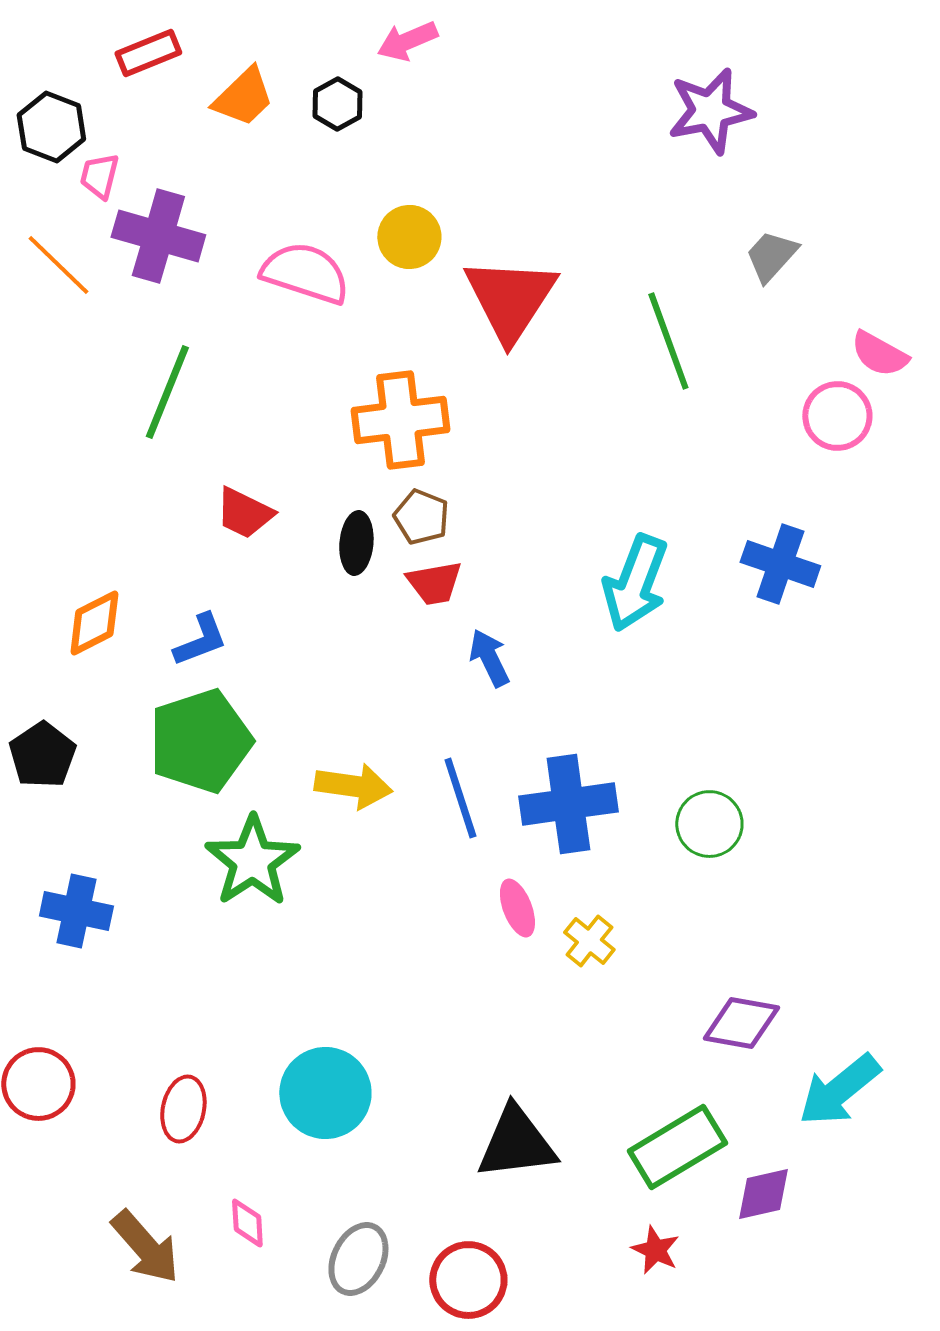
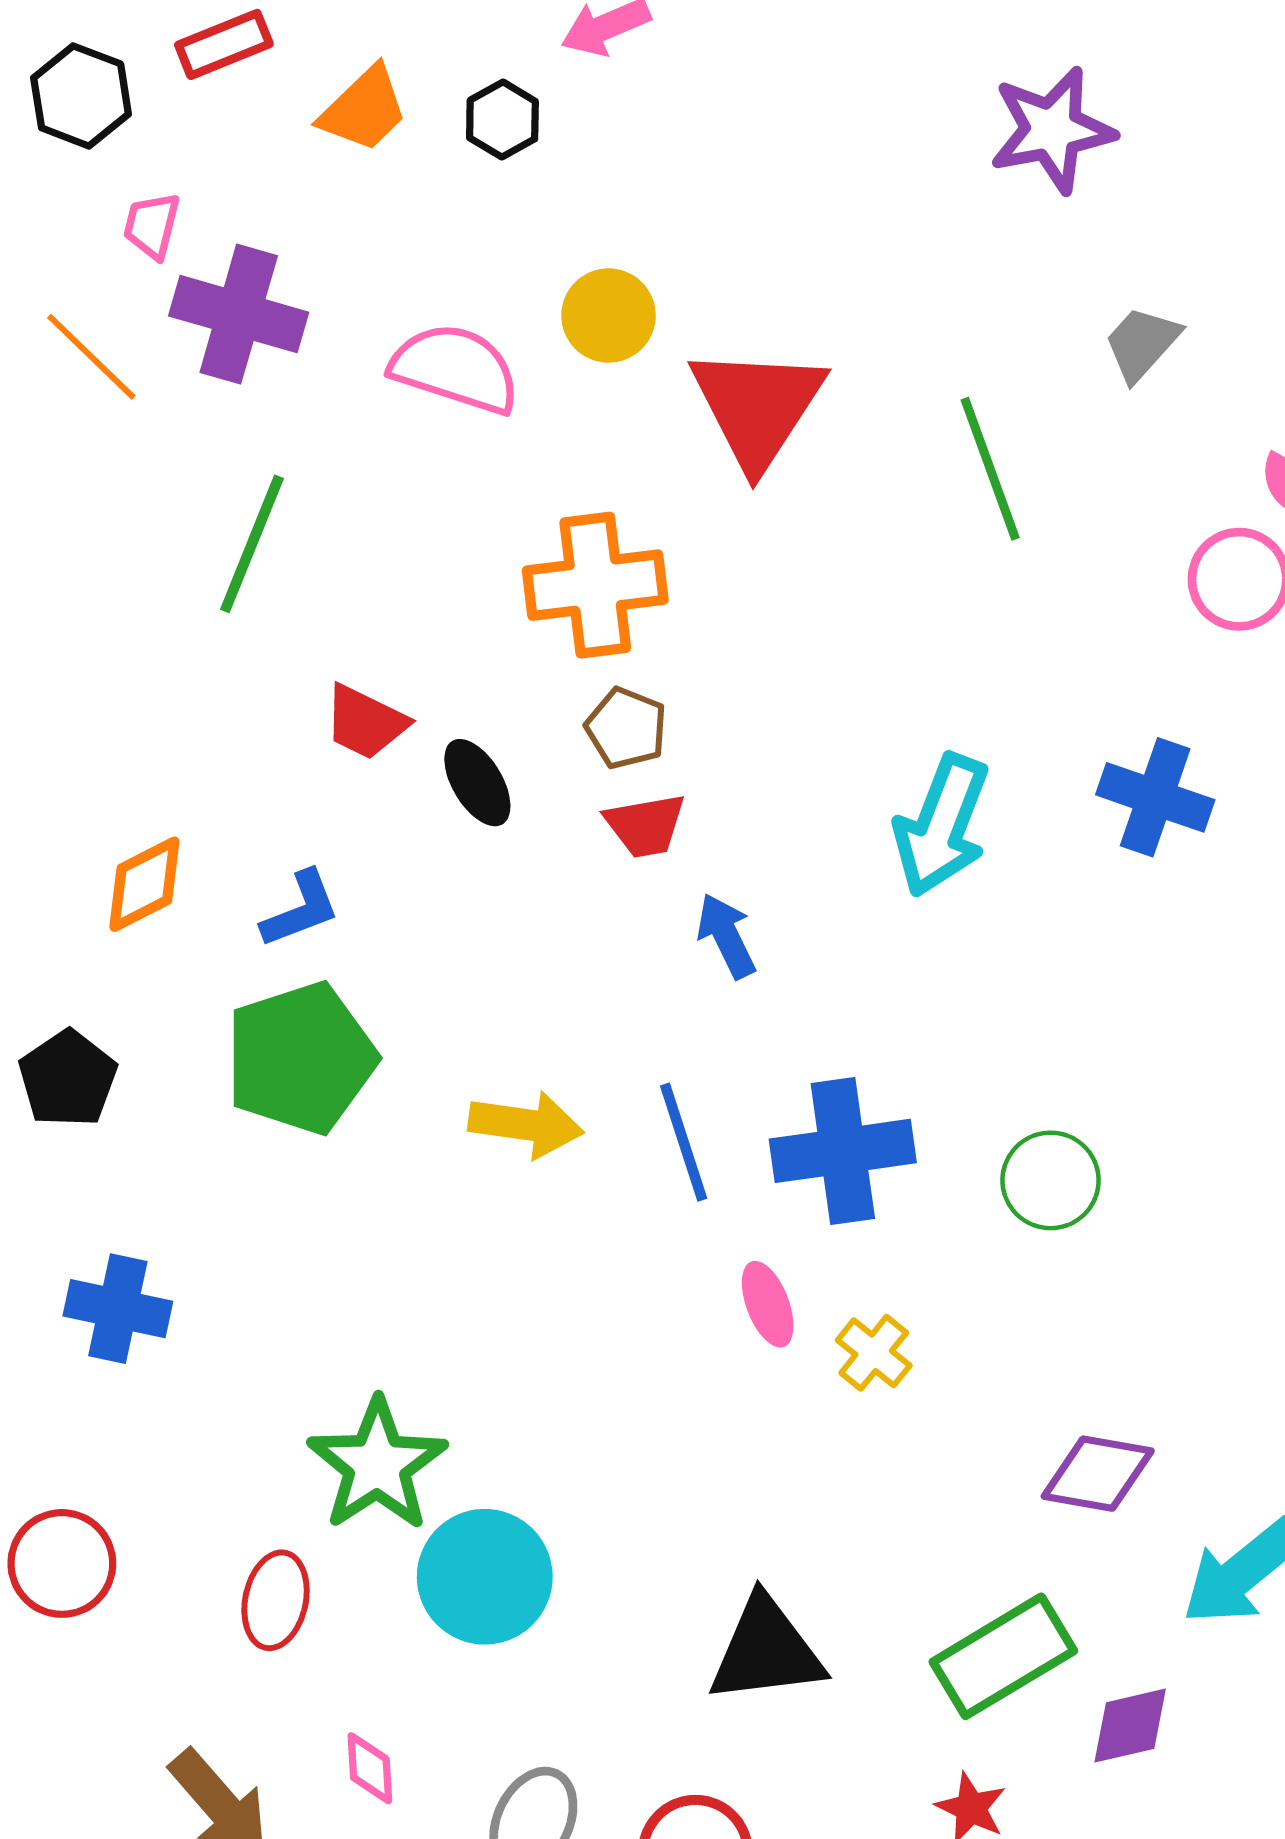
black hexagon: (51, 127) -> (81, 96), moved
black ellipse: (356, 543) -> (477, 783), moved, turned -36
green star: (252, 861) -> (377, 1465), moved

